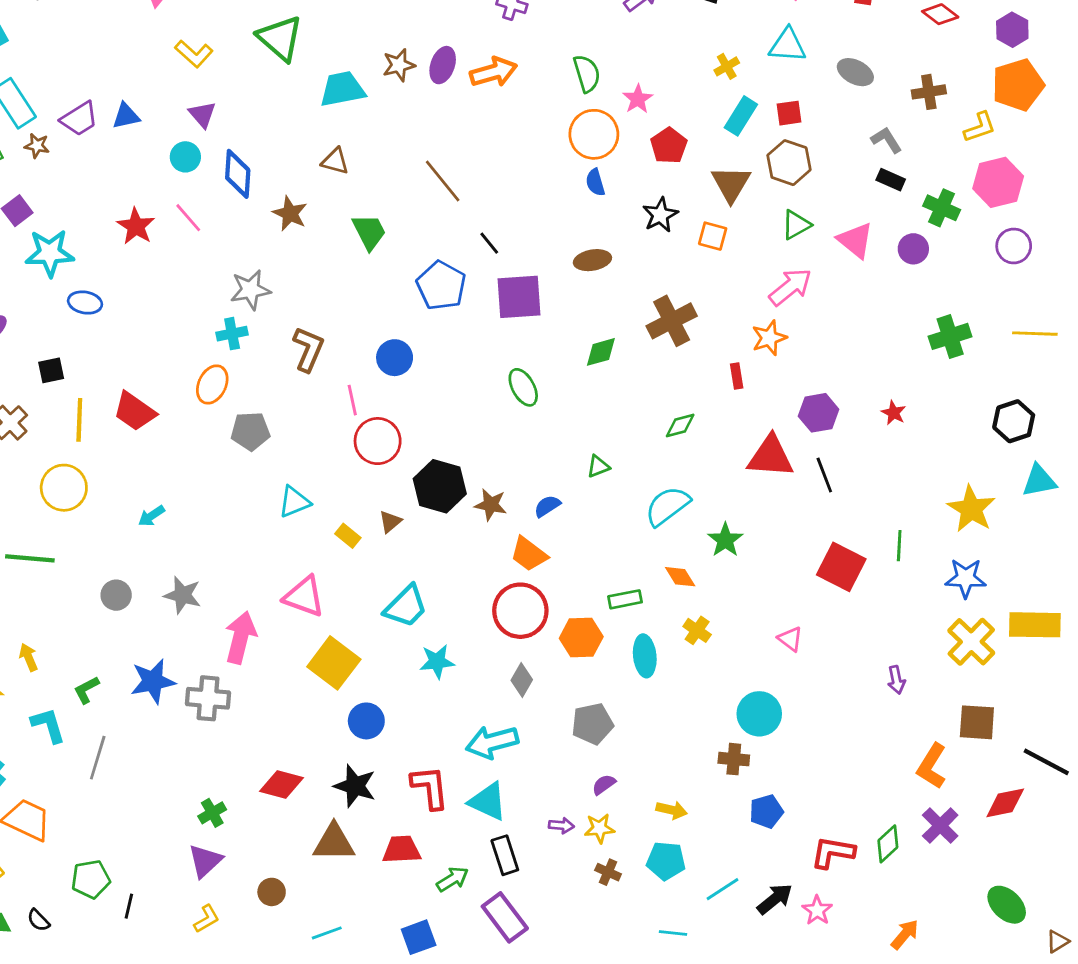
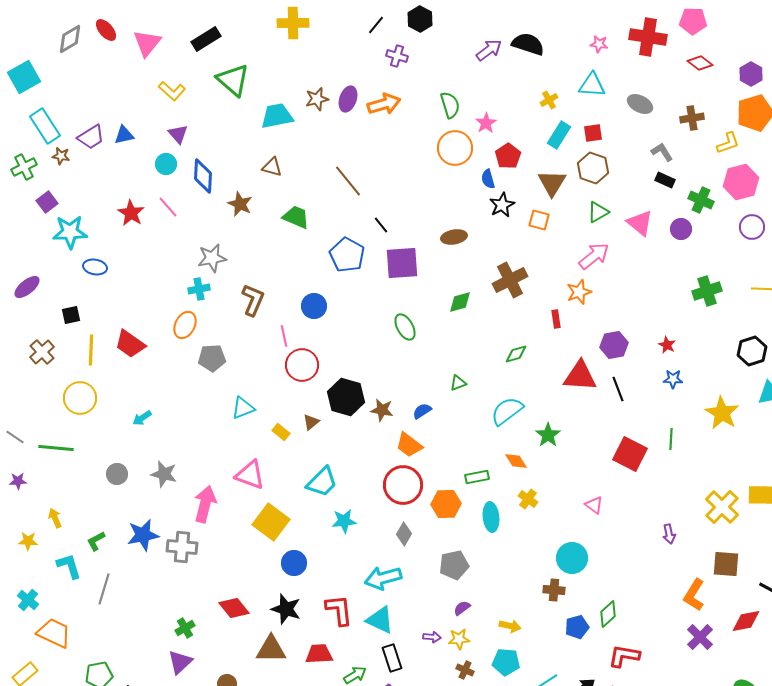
blue semicircle: (595, 182) -> (488, 179), moved
green trapezoid: (369, 232) -> (296, 217), turned -40
blue star: (966, 578) -> (673, 379), moved, size x0.7
red diamond: (281, 785) -> (234, 608), turned 36
green diamond: (888, 844) -> (608, 614), moved

